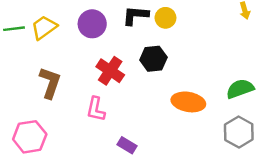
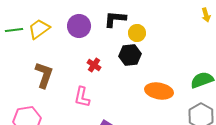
yellow circle: (165, 18) -> (137, 33), moved
red cross: (110, 71) -> (94, 65), size x0.6

